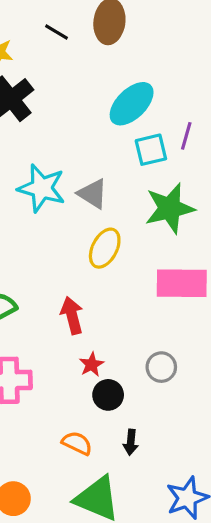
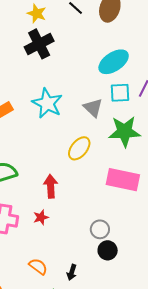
gray triangle: (93, 194) -> (93, 108), moved
red star: (92, 365) -> (41, 217), moved
black circle: (108, 395) -> (108, 250), moved

